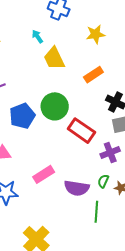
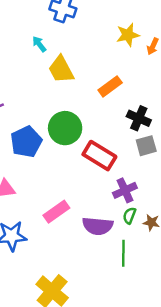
yellow star: (95, 34) -> (128, 35), moved
purple cross: (110, 153) -> (125, 190), moved

